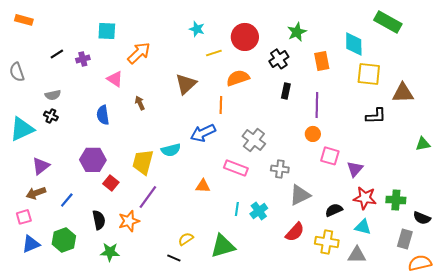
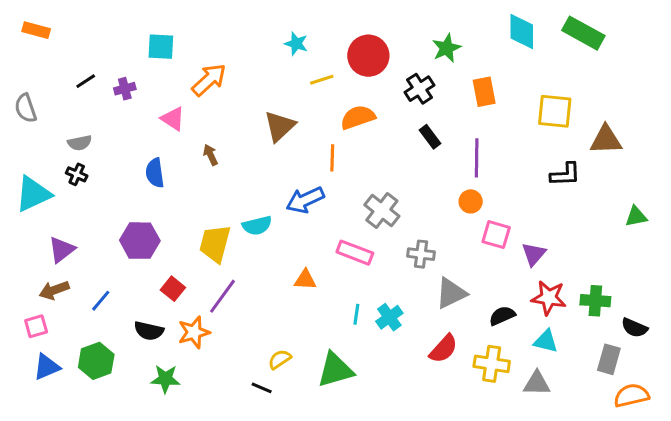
cyan diamond: (354, 44) -> (522, 32), moved
black rectangle: (286, 91) -> (430, 137), turned -49
red square: (111, 183) -> (173, 289), moved
black semicircle: (99, 220) -> (149, 331), turned 114

